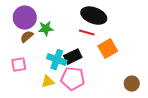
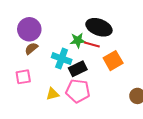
green star: (46, 29) -> (78, 40), moved
cyan cross: (57, 60) -> (62, 59), moved

